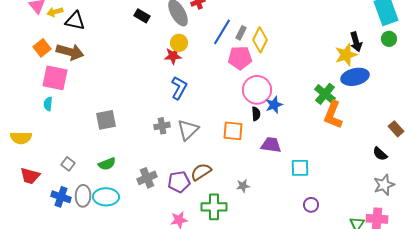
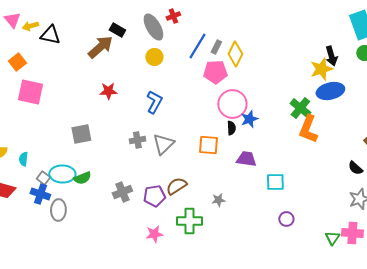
brown arrow: (70, 52) -> (100, 47), moved, turned -56
red star: (173, 56) -> (108, 91), moved
cyan semicircle: (48, 104) -> (23, 159), moved
blue cross: (61, 197) -> (40, 194), moved
cyan ellipse: (106, 197) -> (62, 174), moved

